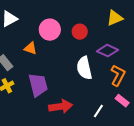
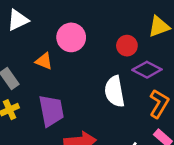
red circle: (80, 32) -> (127, 46), moved

